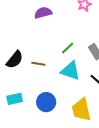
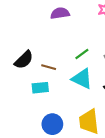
cyan rectangle: (15, 99) -> (40, 88), moved
blue circle: (46, 102) -> (52, 124), moved

